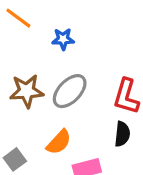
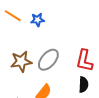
blue star: (63, 39) -> (38, 20), moved

